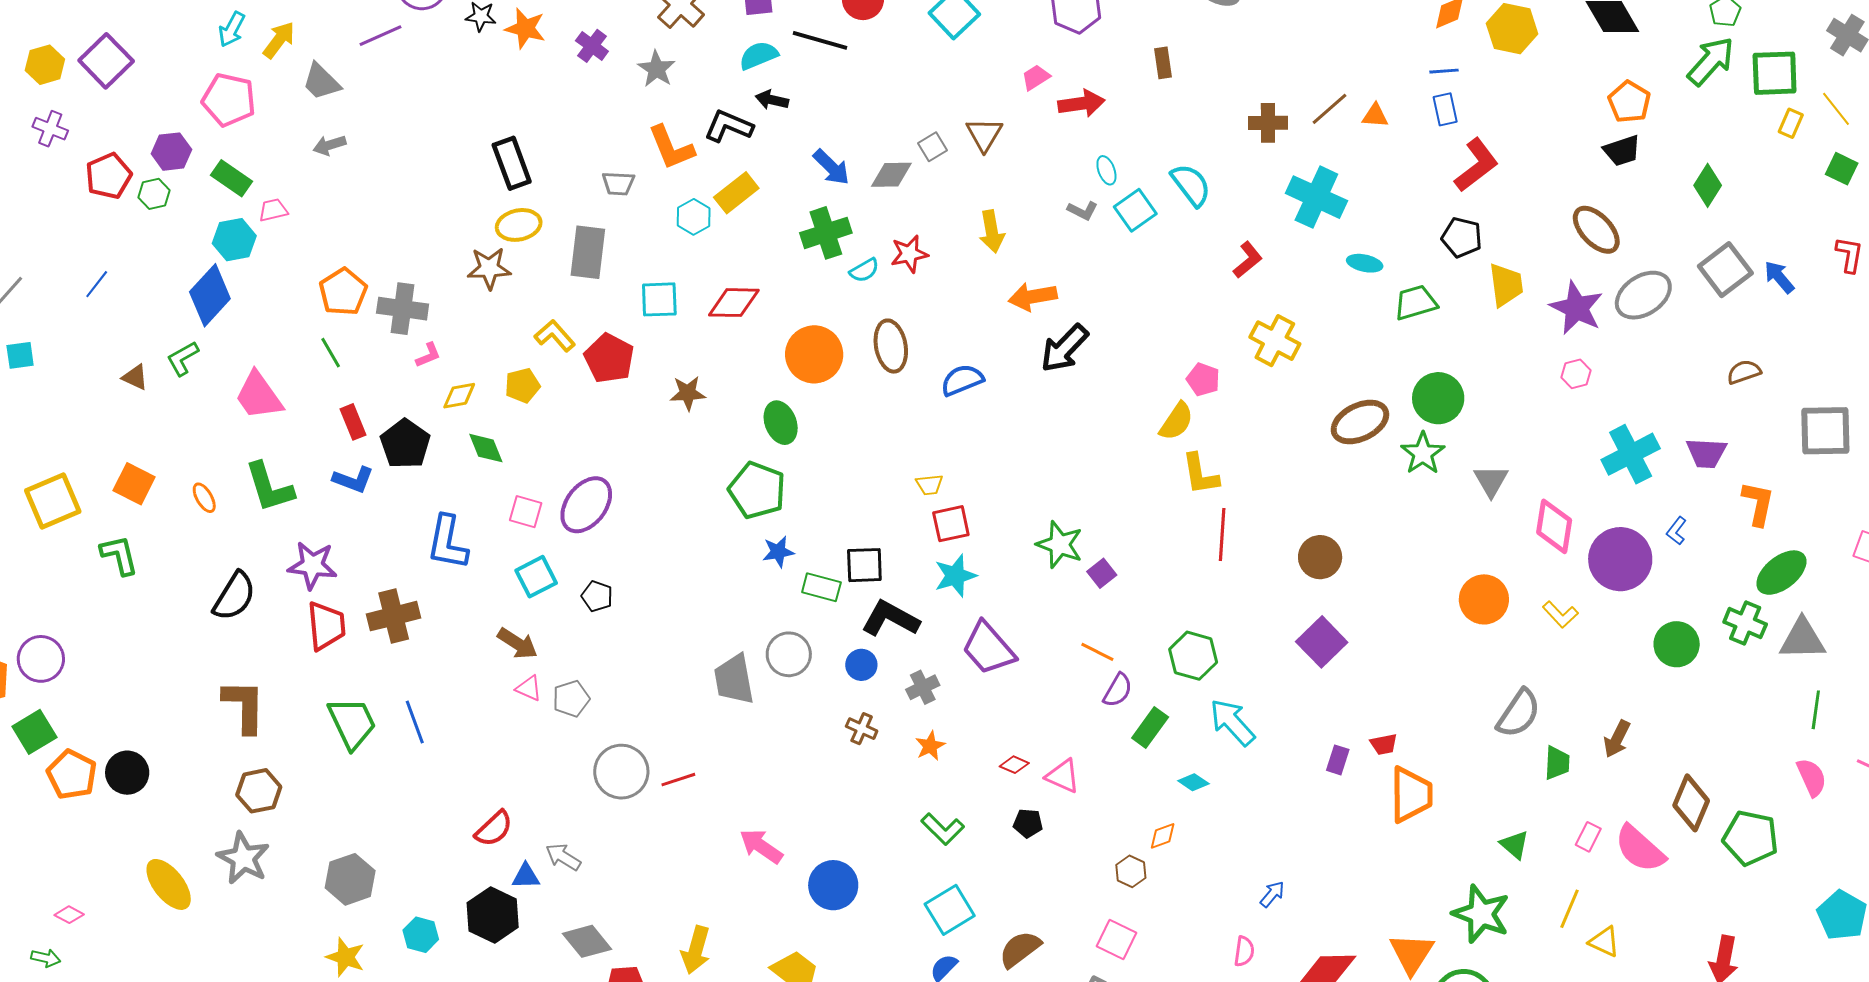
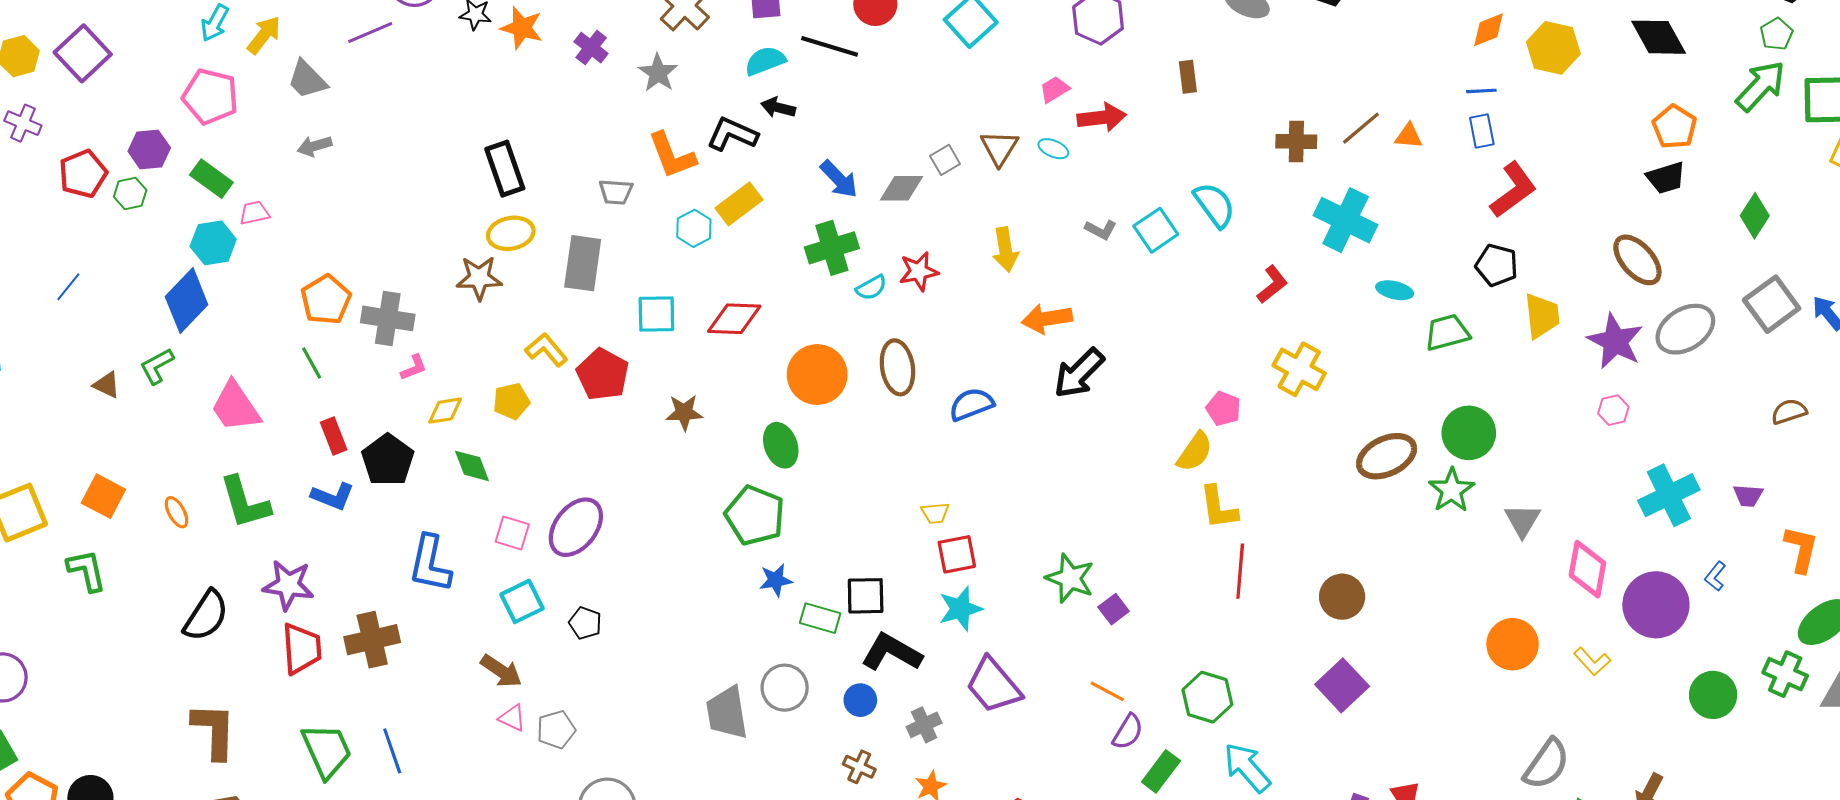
cyan ellipse: (1106, 170) -> (1053, 149), moved, turned -48
purple trapezoid: (1706, 453) -> (1748, 496), size x0.7

